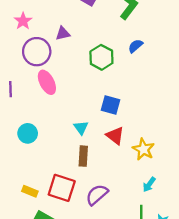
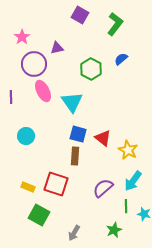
blue square: (110, 105) -> (78, 134), moved
cyan triangle: (81, 128) -> (72, 102), moved, size x1.6
cyan arrow: (149, 184) -> (133, 181), size x1.5
purple semicircle: (97, 195) -> (103, 188), moved

